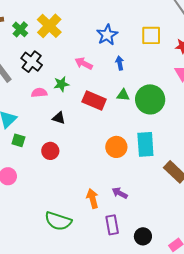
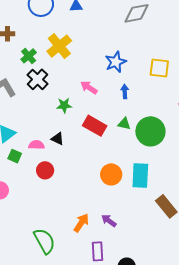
green cross: (20, 29) -> (29, 56), moved
pink semicircle: (39, 93) -> (36, 145), moved
orange arrow: (93, 199) -> (81, 223), turned 42
green semicircle: (58, 221) -> (44, 241), turned -144

